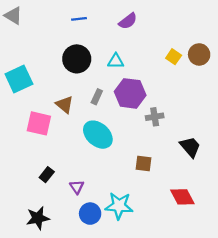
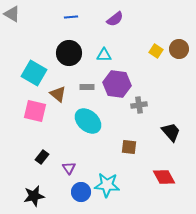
cyan square: (19, 79) -> (34, 73), moved, turned -35
gray rectangle: (97, 97) -> (87, 87), turned 64

